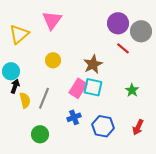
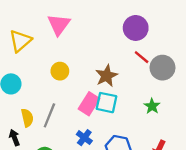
gray circle: (141, 31) -> (162, 68), moved
black arrow: (15, 86) -> (14, 138), moved, turned -40
blue cross: (74, 117) -> (84, 138), turned -32

